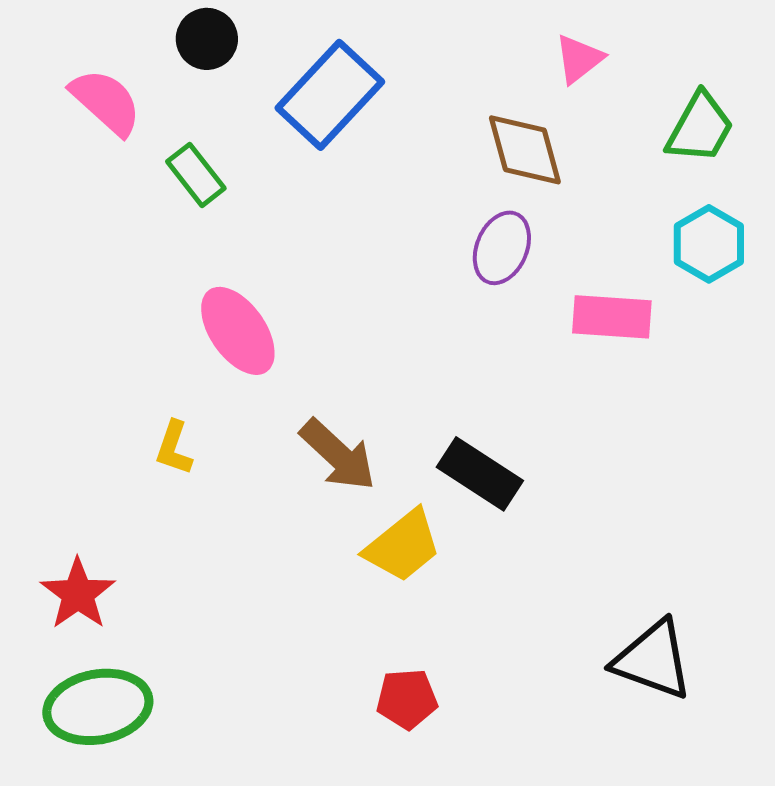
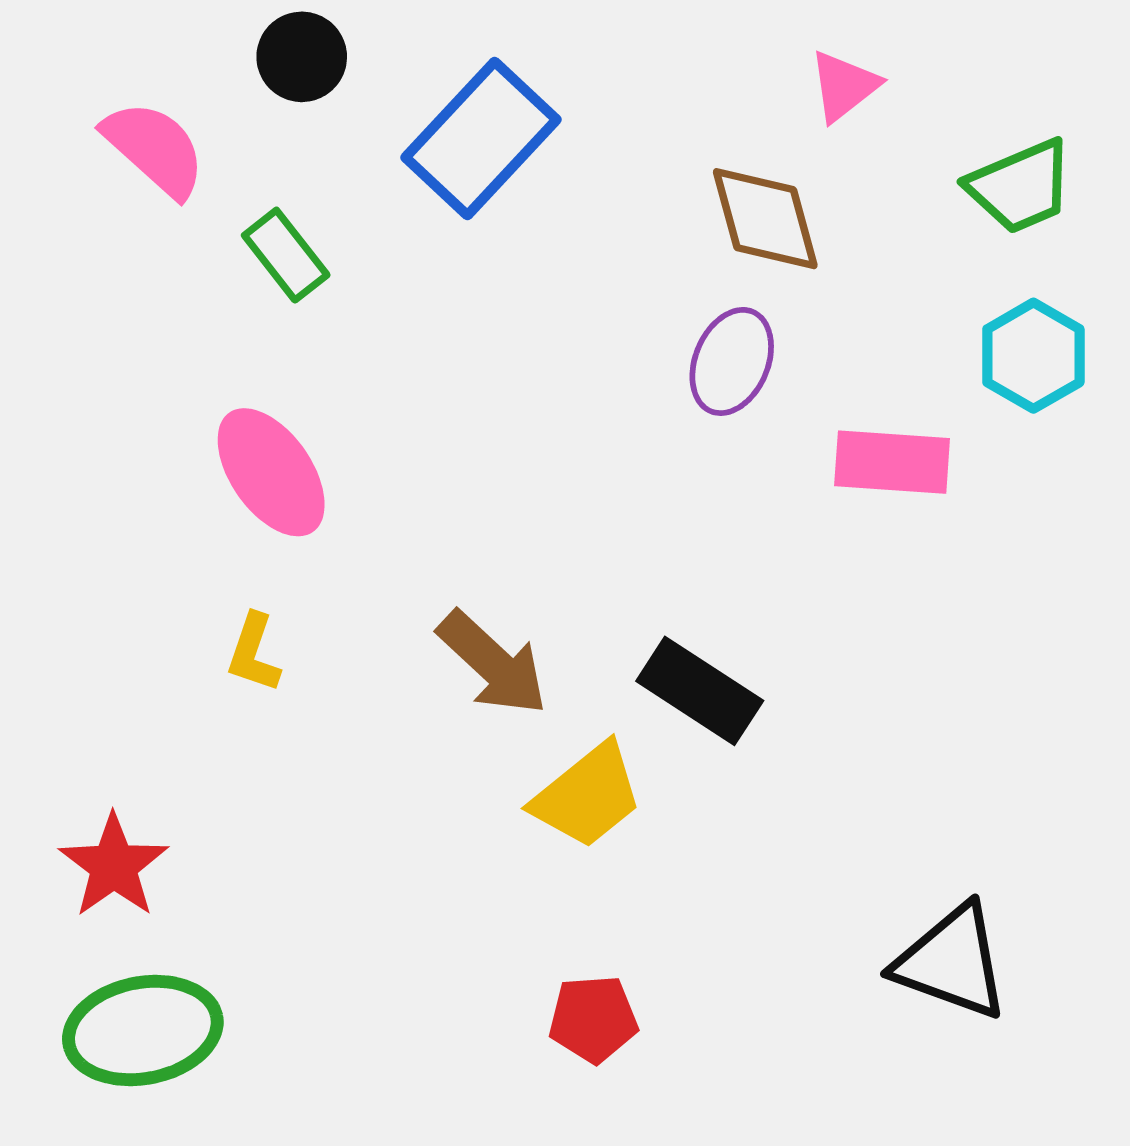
green trapezoid: (700, 128) -> (1020, 187), turned 38
pink ellipse: (238, 331) -> (271, 472), moved

